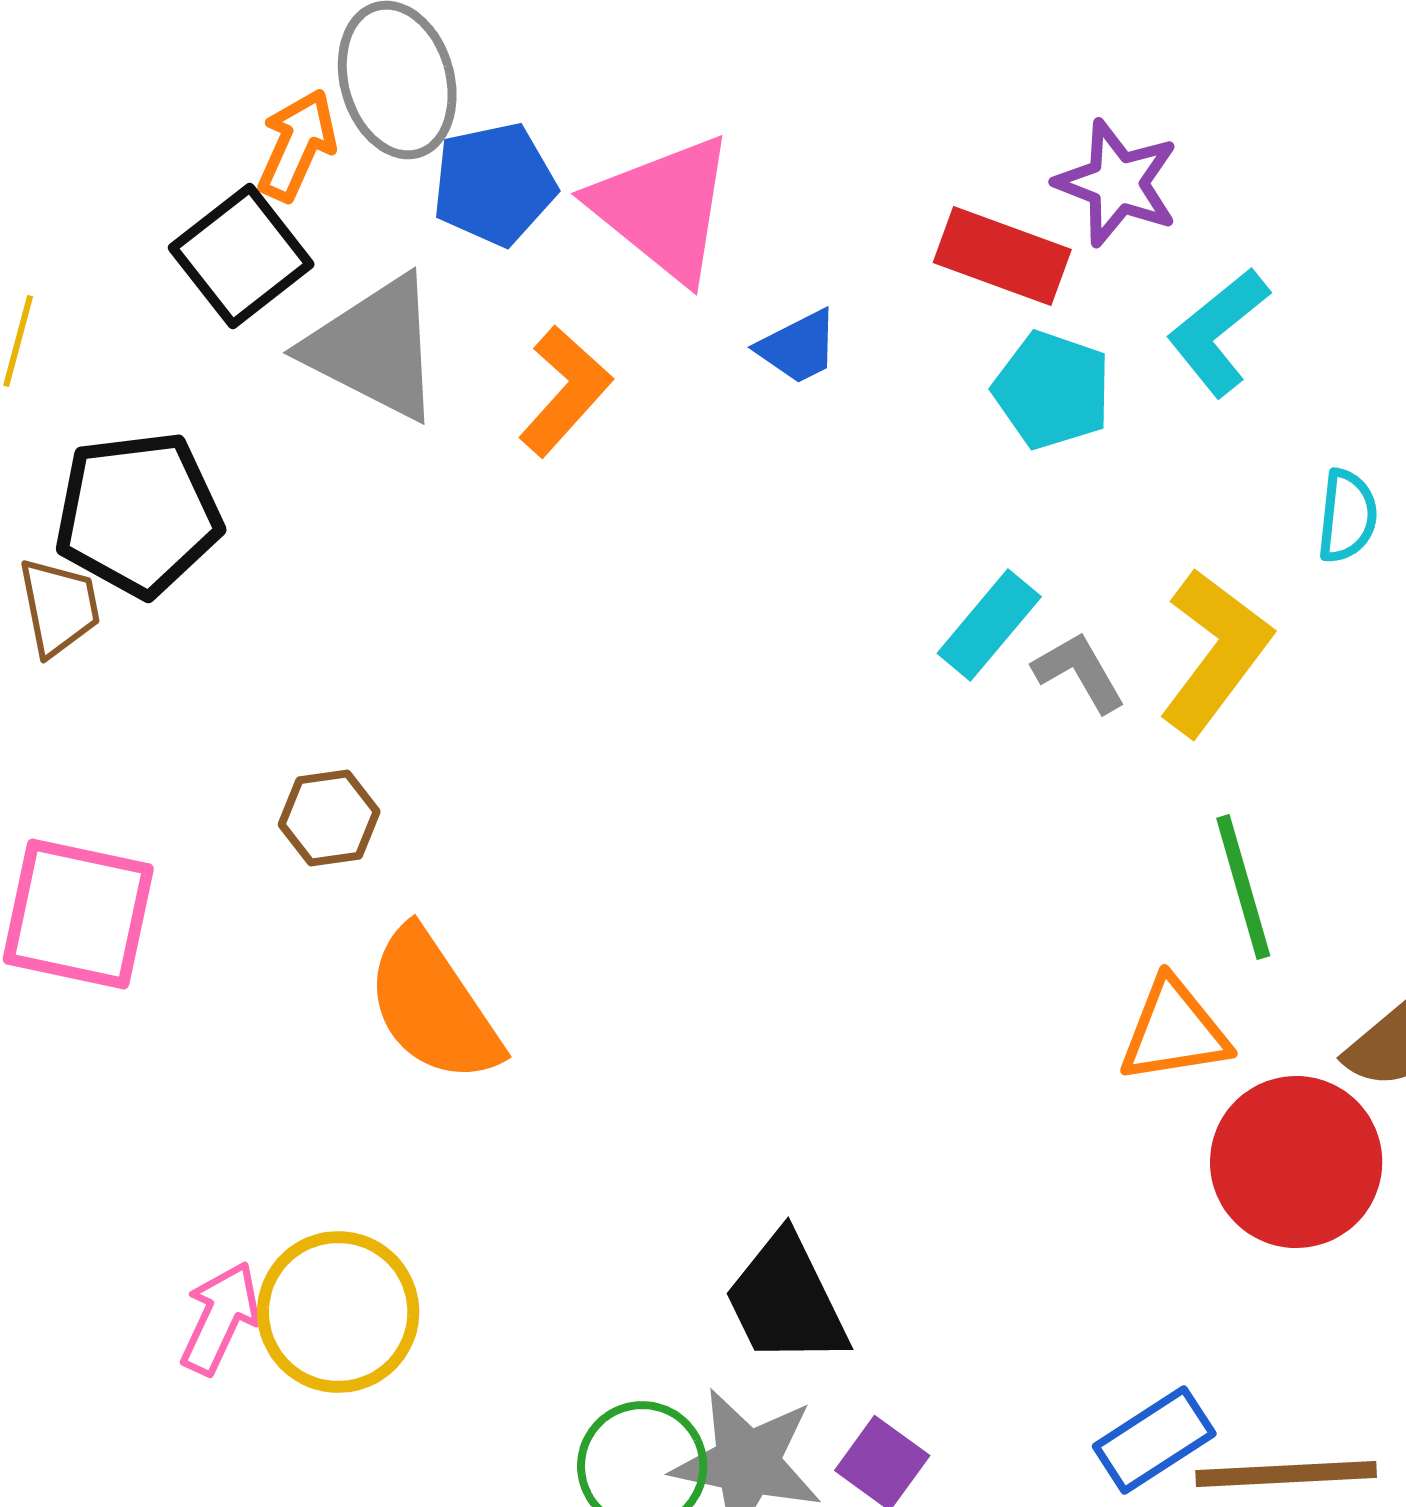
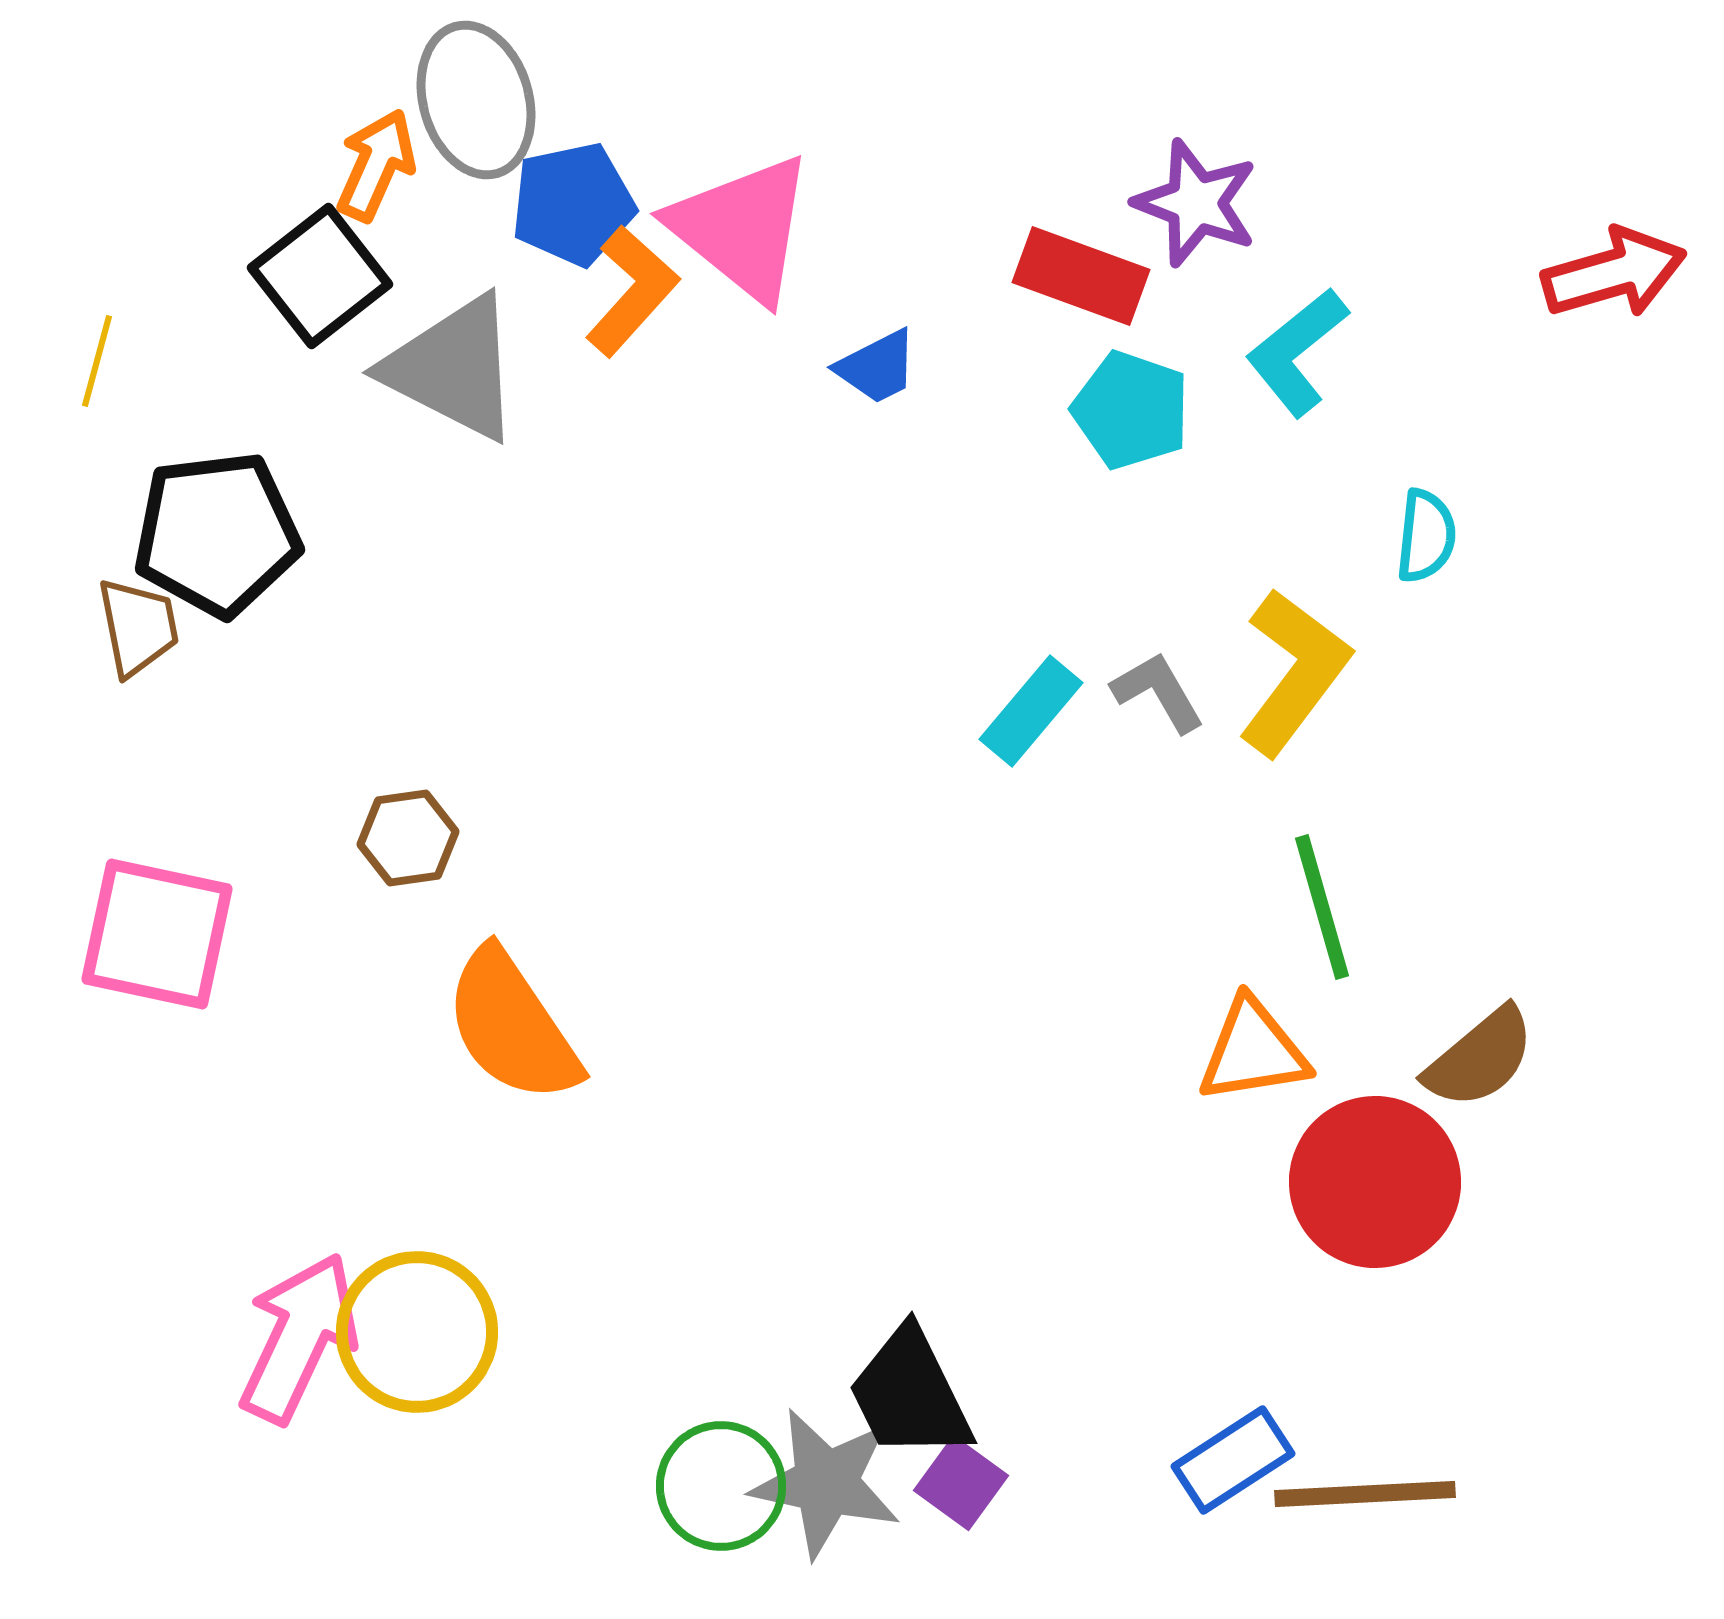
orange L-shape: (565, 391) -> (632, 291), moved
cyan rectangle: (989, 625) -> (1031, 711), moved
black trapezoid: (786, 1300) -> (910, 1394), moved
pink arrow: (220, 1318) -> (299, 1338), size x1.5

